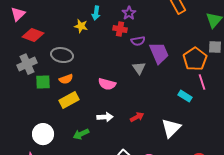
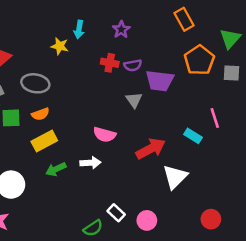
red cross: (120, 29) -> (110, 63), moved
purple trapezoid: (159, 53) -> (160, 81), turned 120
orange pentagon: (195, 59) -> (199, 60), moved
pink semicircle: (107, 84) -> (105, 135), moved
red arrow: (137, 117) -> (151, 149), moved, size x1.6
green arrow: (81, 134) -> (56, 169), moved

